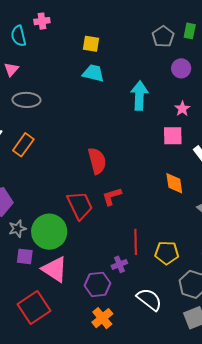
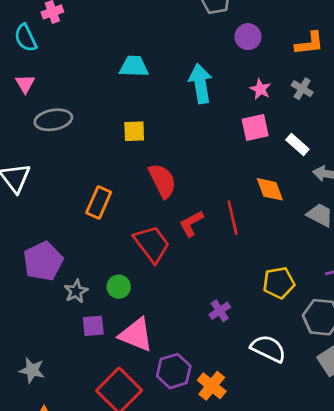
yellow square: (91, 44) -> (134, 131), moved
orange rectangle: (23, 145) -> (99, 203), moved
green circle: (49, 232) -> (119, 287), size x0.5
red line: (136, 242) -> (233, 218), moved
purple hexagon: (97, 284) -> (174, 371), moved

